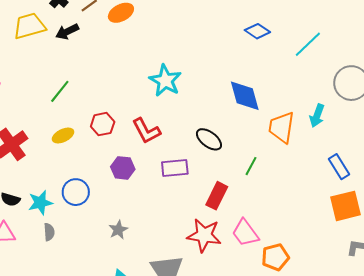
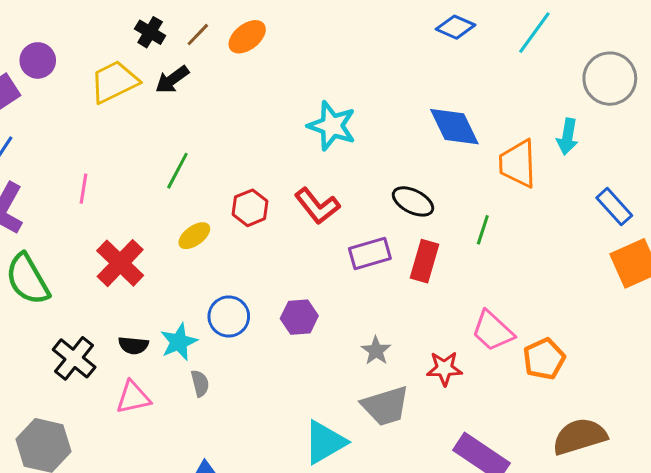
purple hexagon: (123, 168) -> (299, 317), moved
red rectangle: (217, 196) -> (425, 261), moved
gray star: (118, 230) -> (376, 351), moved
red star: (204, 235) -> (444, 368), moved, size x0.7

